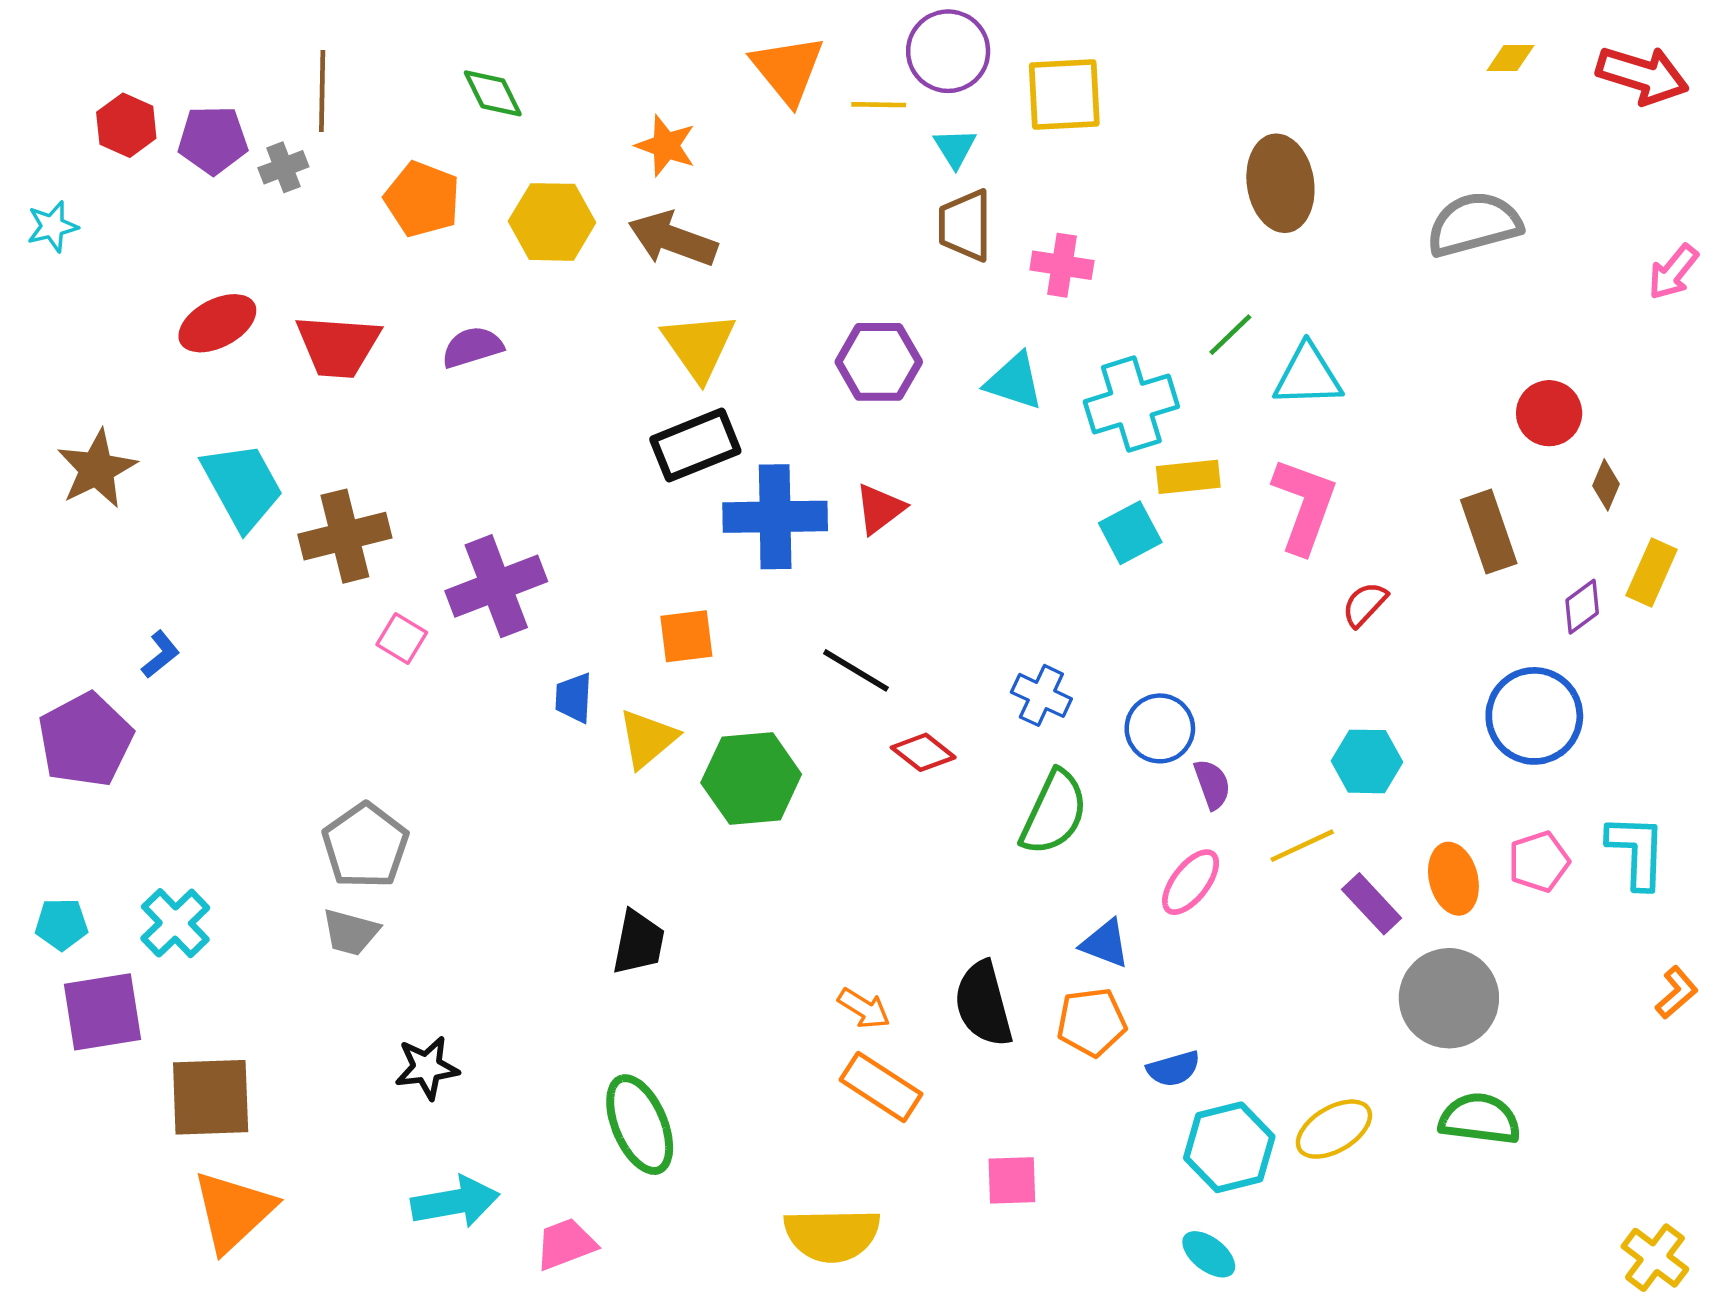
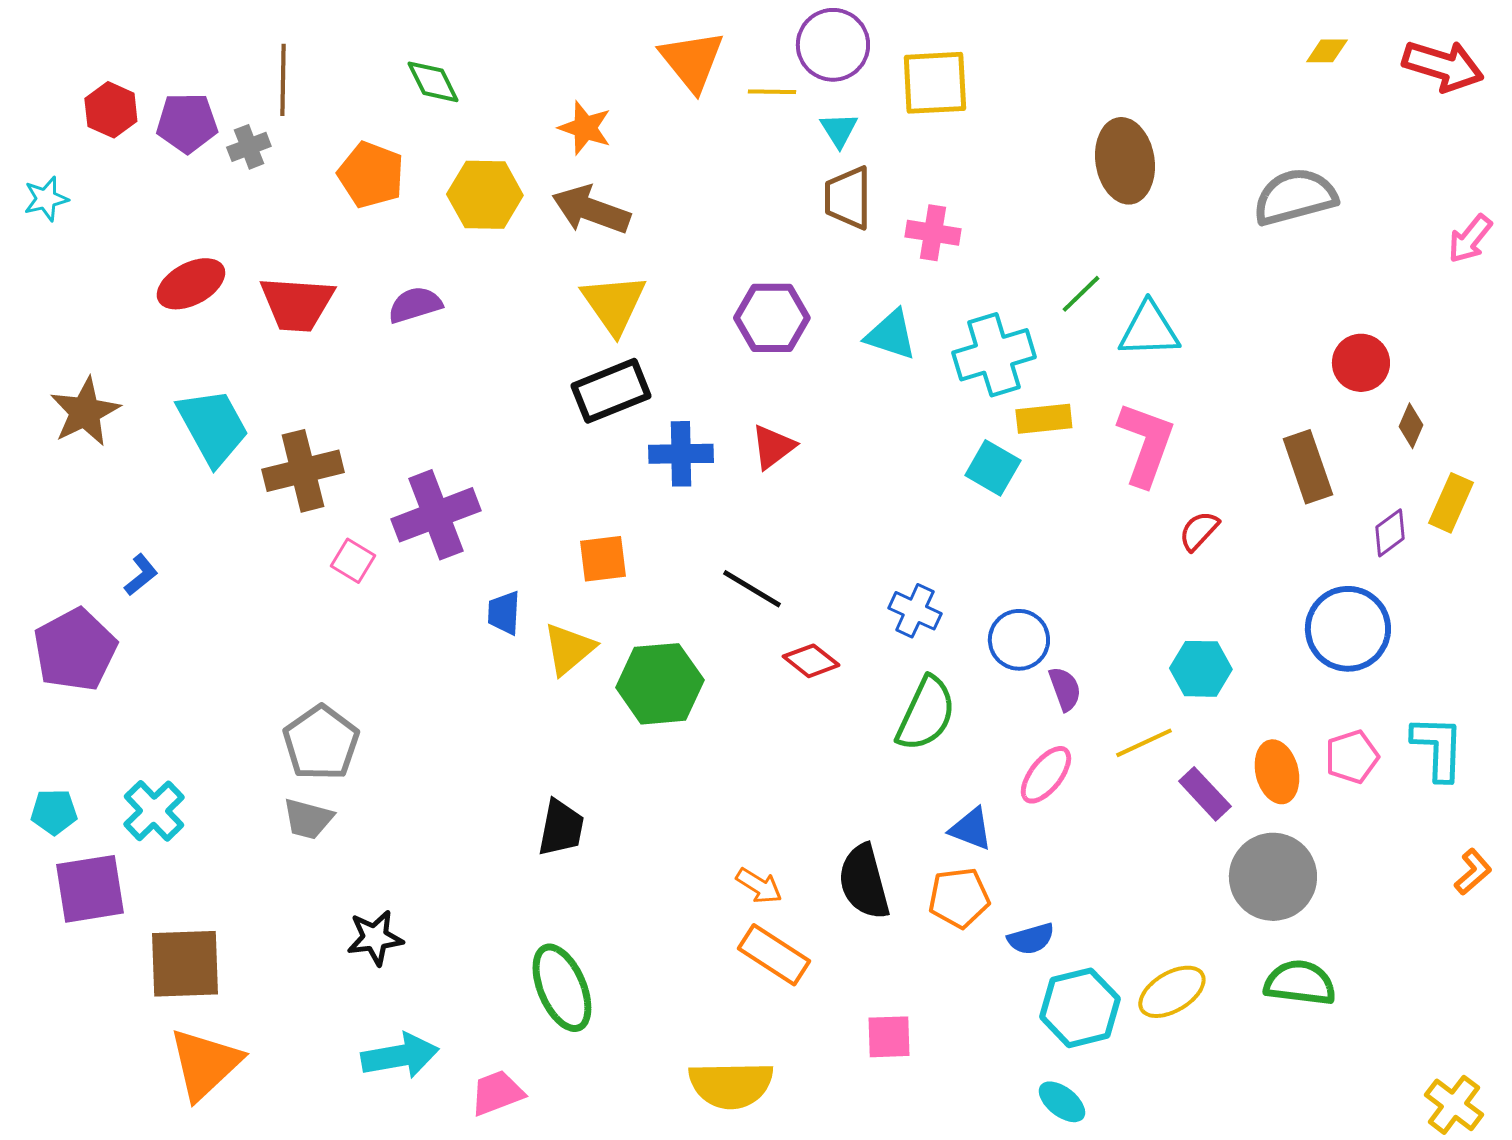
blue cross: (775, 517) -> (681, 454), size x0.7
cyan square: (1130, 533) -> (993, 468), turned -32

